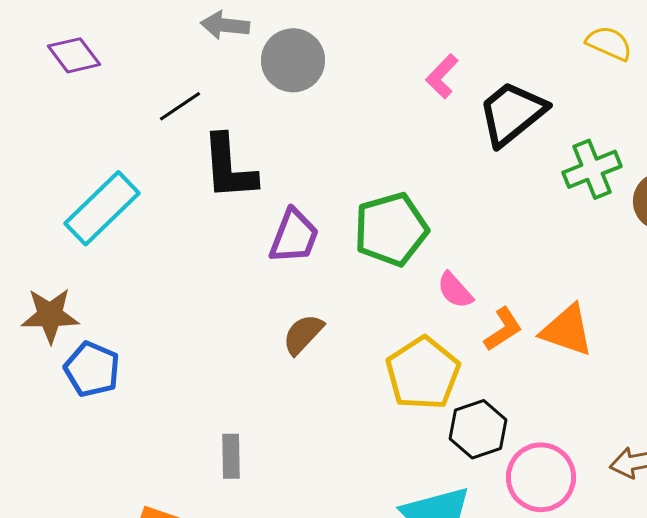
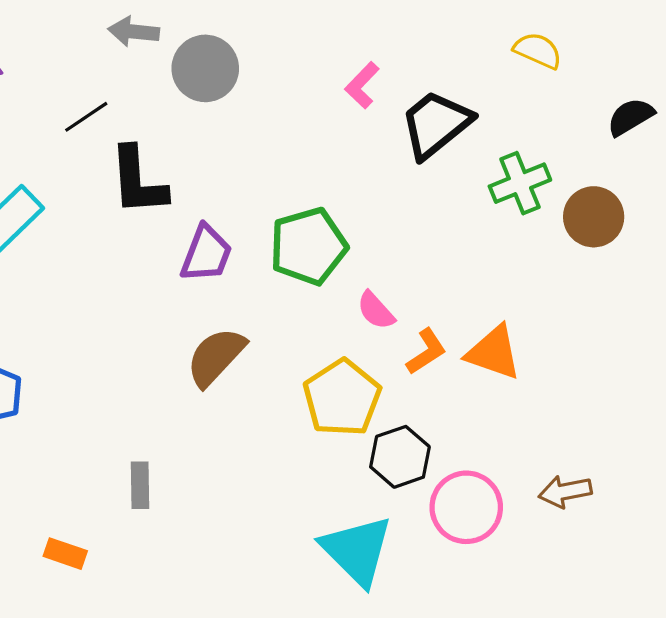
brown semicircle: (303, 334) -> (216, 357), size x1.4

